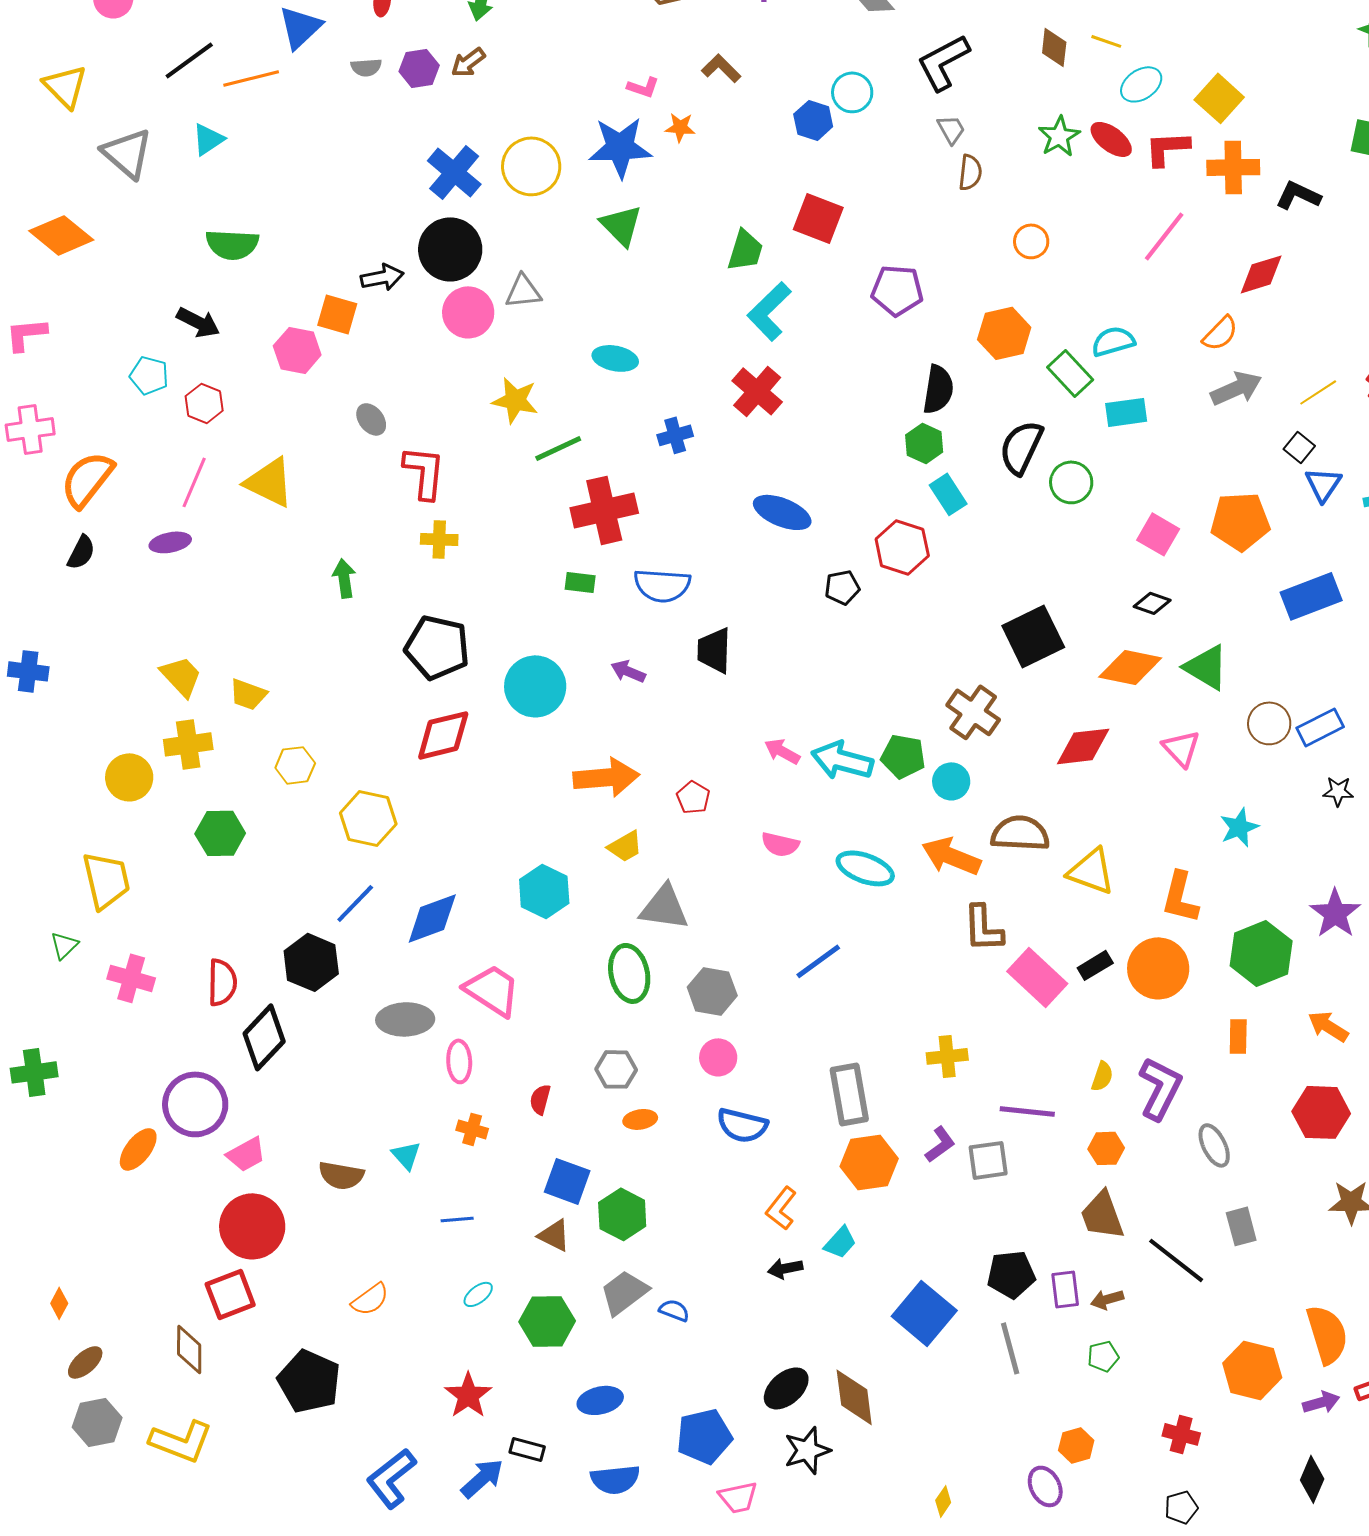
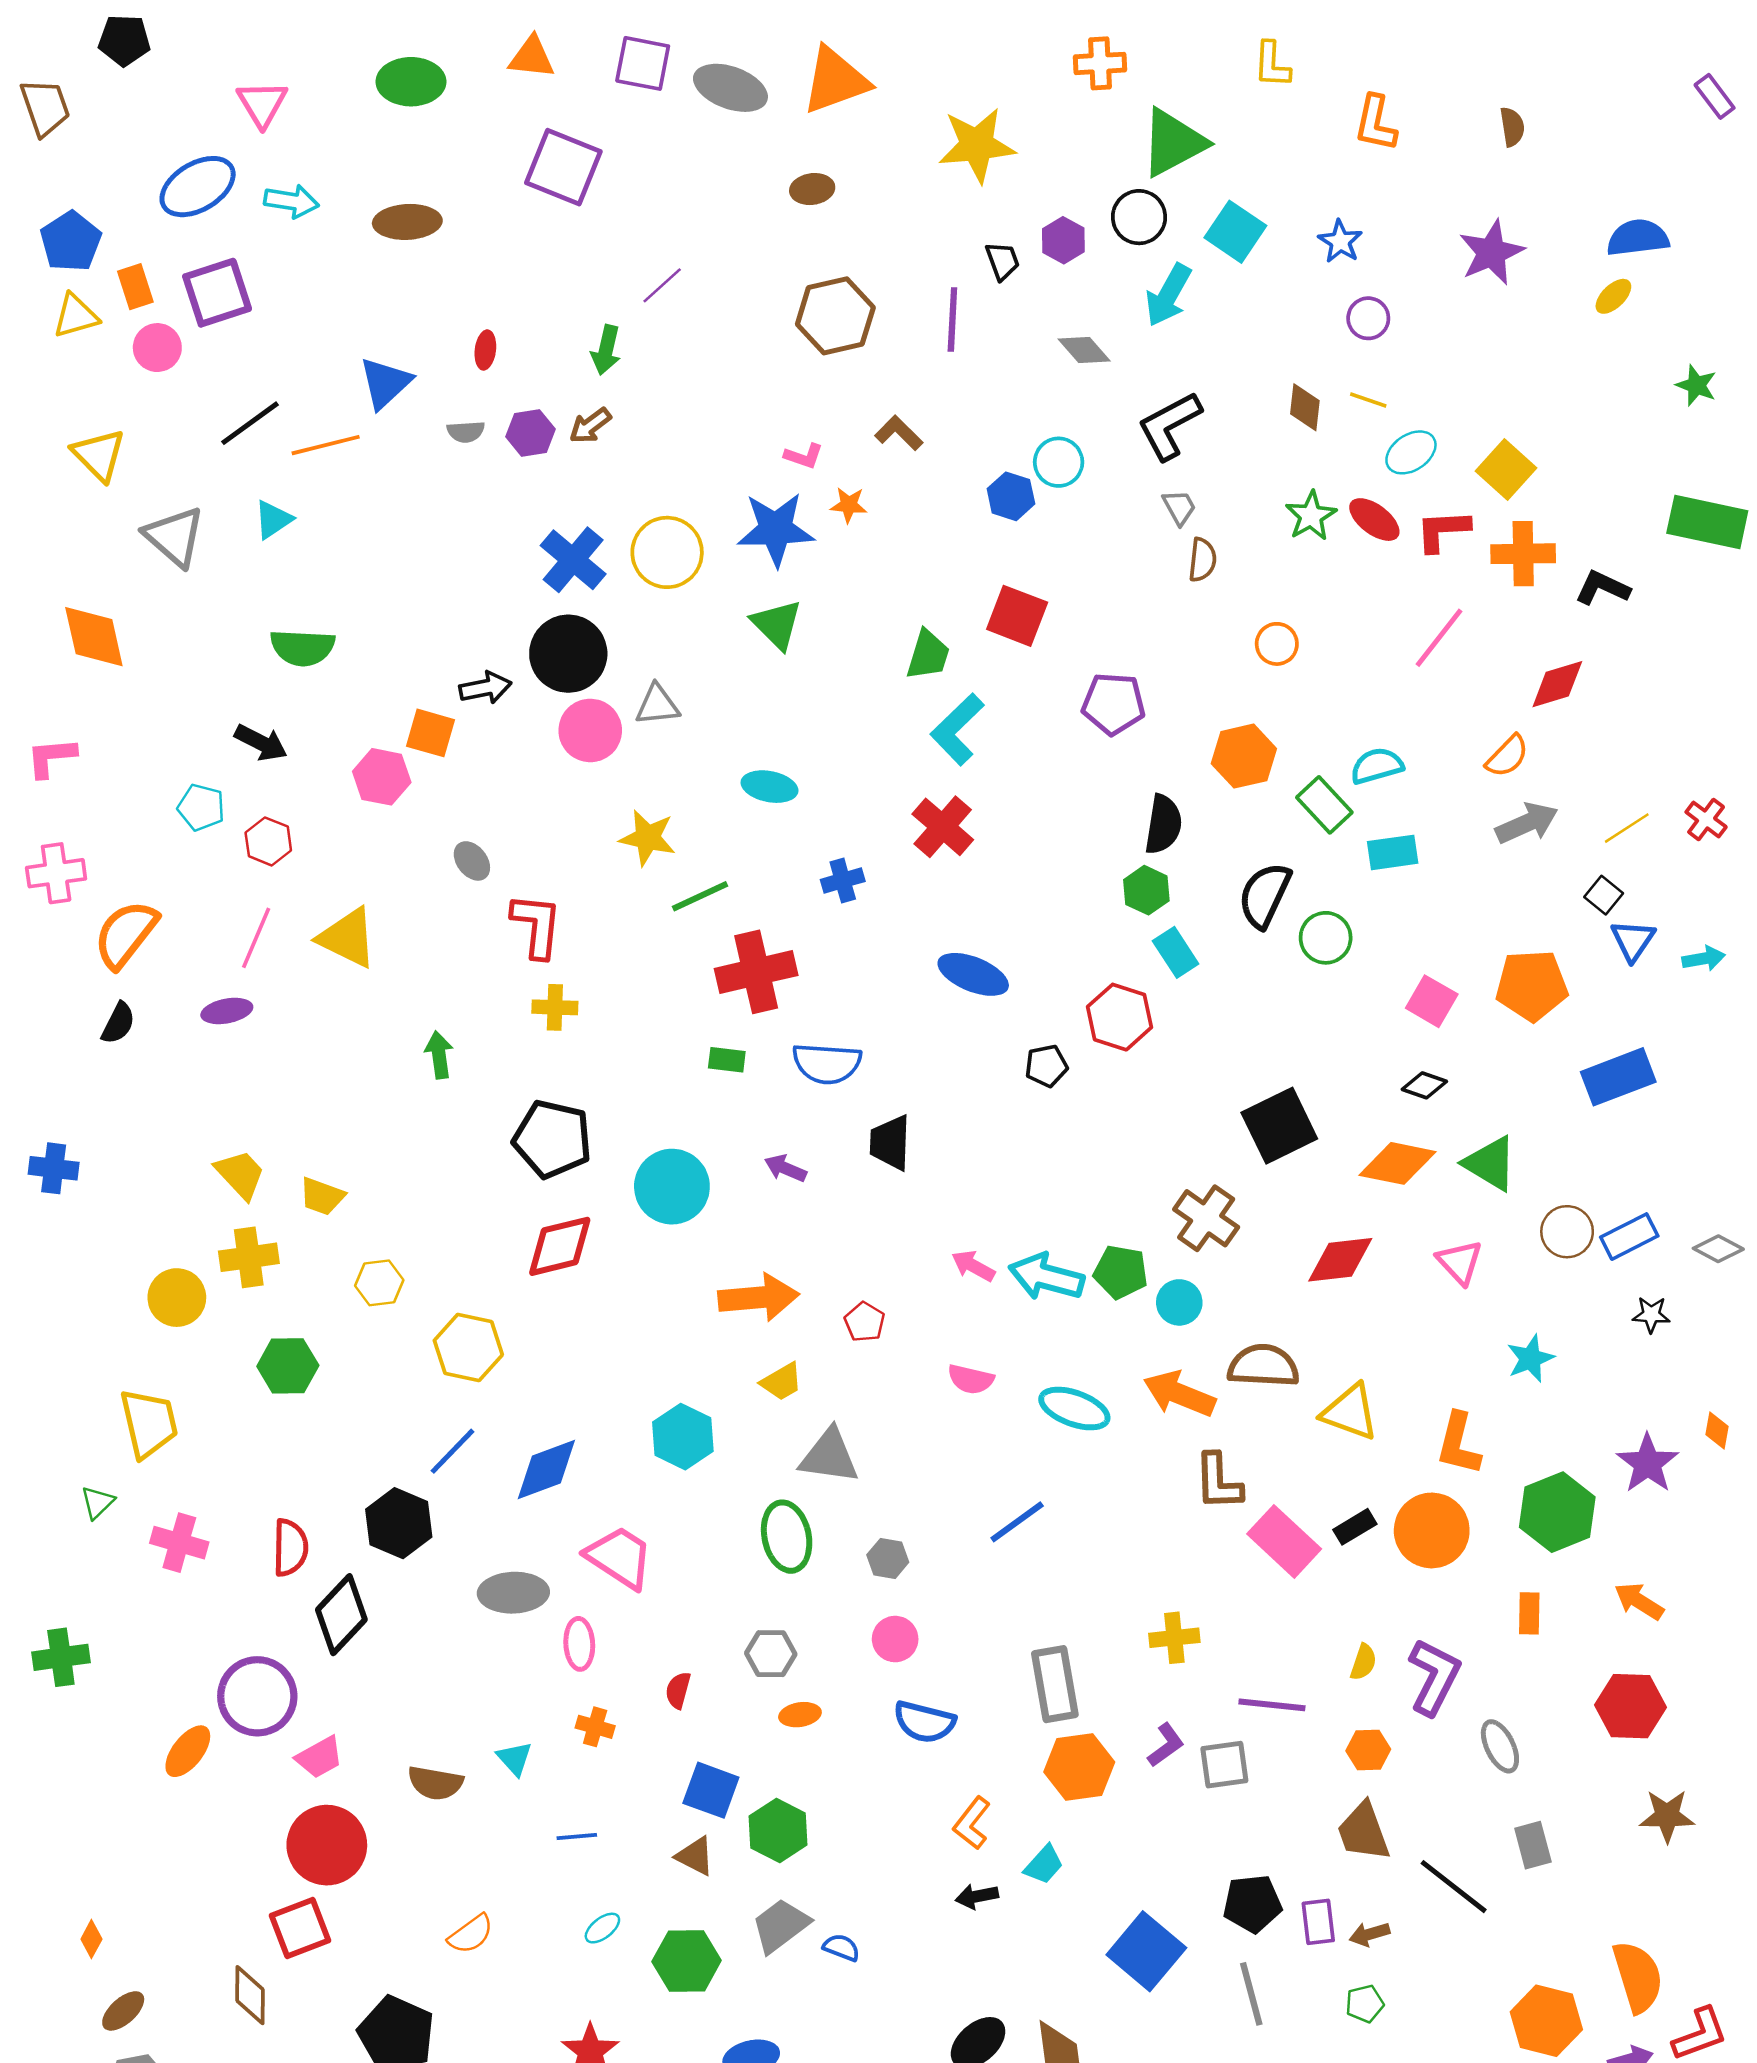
orange diamond: (61, 235) -> (94, 637), turned 38
gray hexagon: (712, 991) -> (888, 1559), size x0.7

